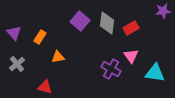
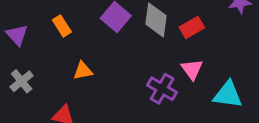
orange rectangle: (40, 37) -> (62, 26), moved, turned -64

